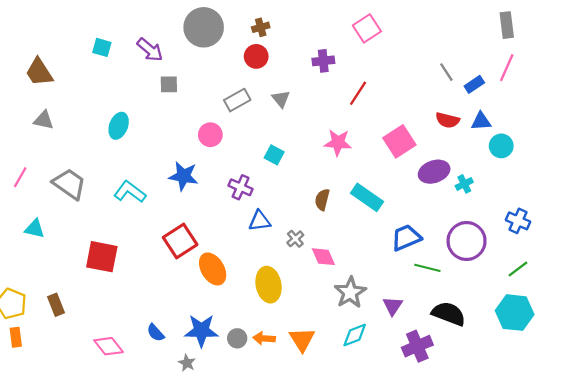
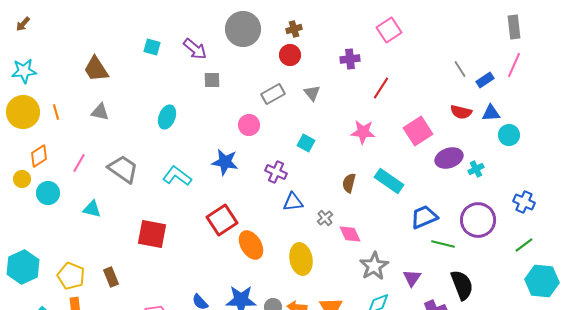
cyan hexagon: (515, 313) -> (542, 281), moved
black semicircle: (449, 314) -> (462, 285), turned 48

